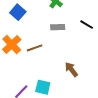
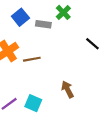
gray rectangle: (58, 27) -> (43, 24), moved

